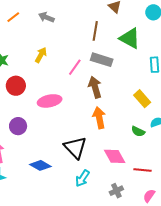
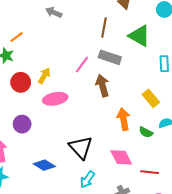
orange line: (13, 17) -> (17, 37), moved
yellow arrow: (41, 55) -> (44, 76), moved
orange arrow: (99, 118) -> (123, 119), moved

